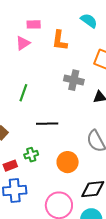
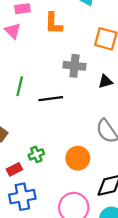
pink triangle: (23, 43) -> (13, 31), turned -35
black line: (47, 124) -> (51, 99), moved

